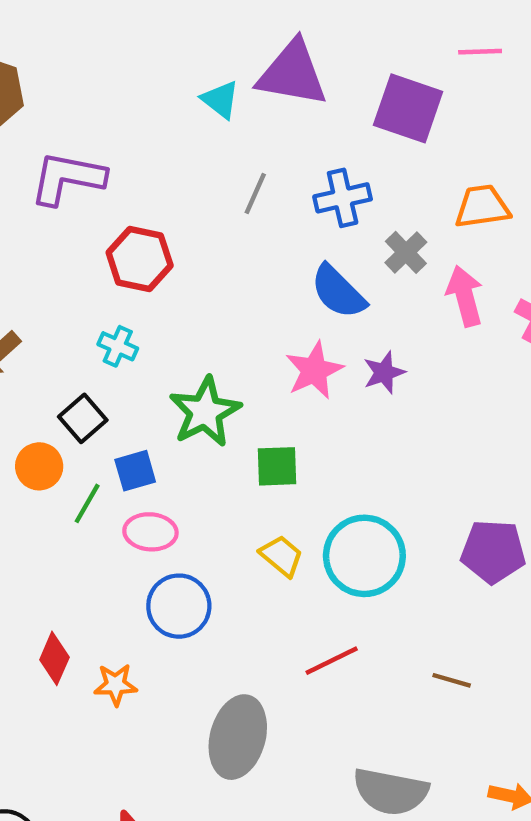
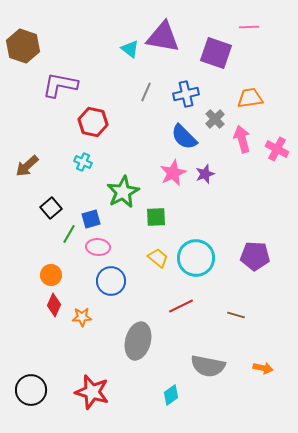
black square: (83, 418) -> (51, 208), moved
orange circle: (39, 466) -> (51, 275), moved

